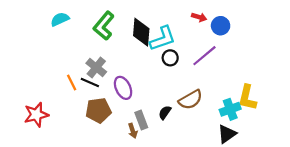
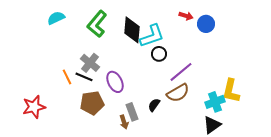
purple line: (204, 56) -> (181, 72), moved

